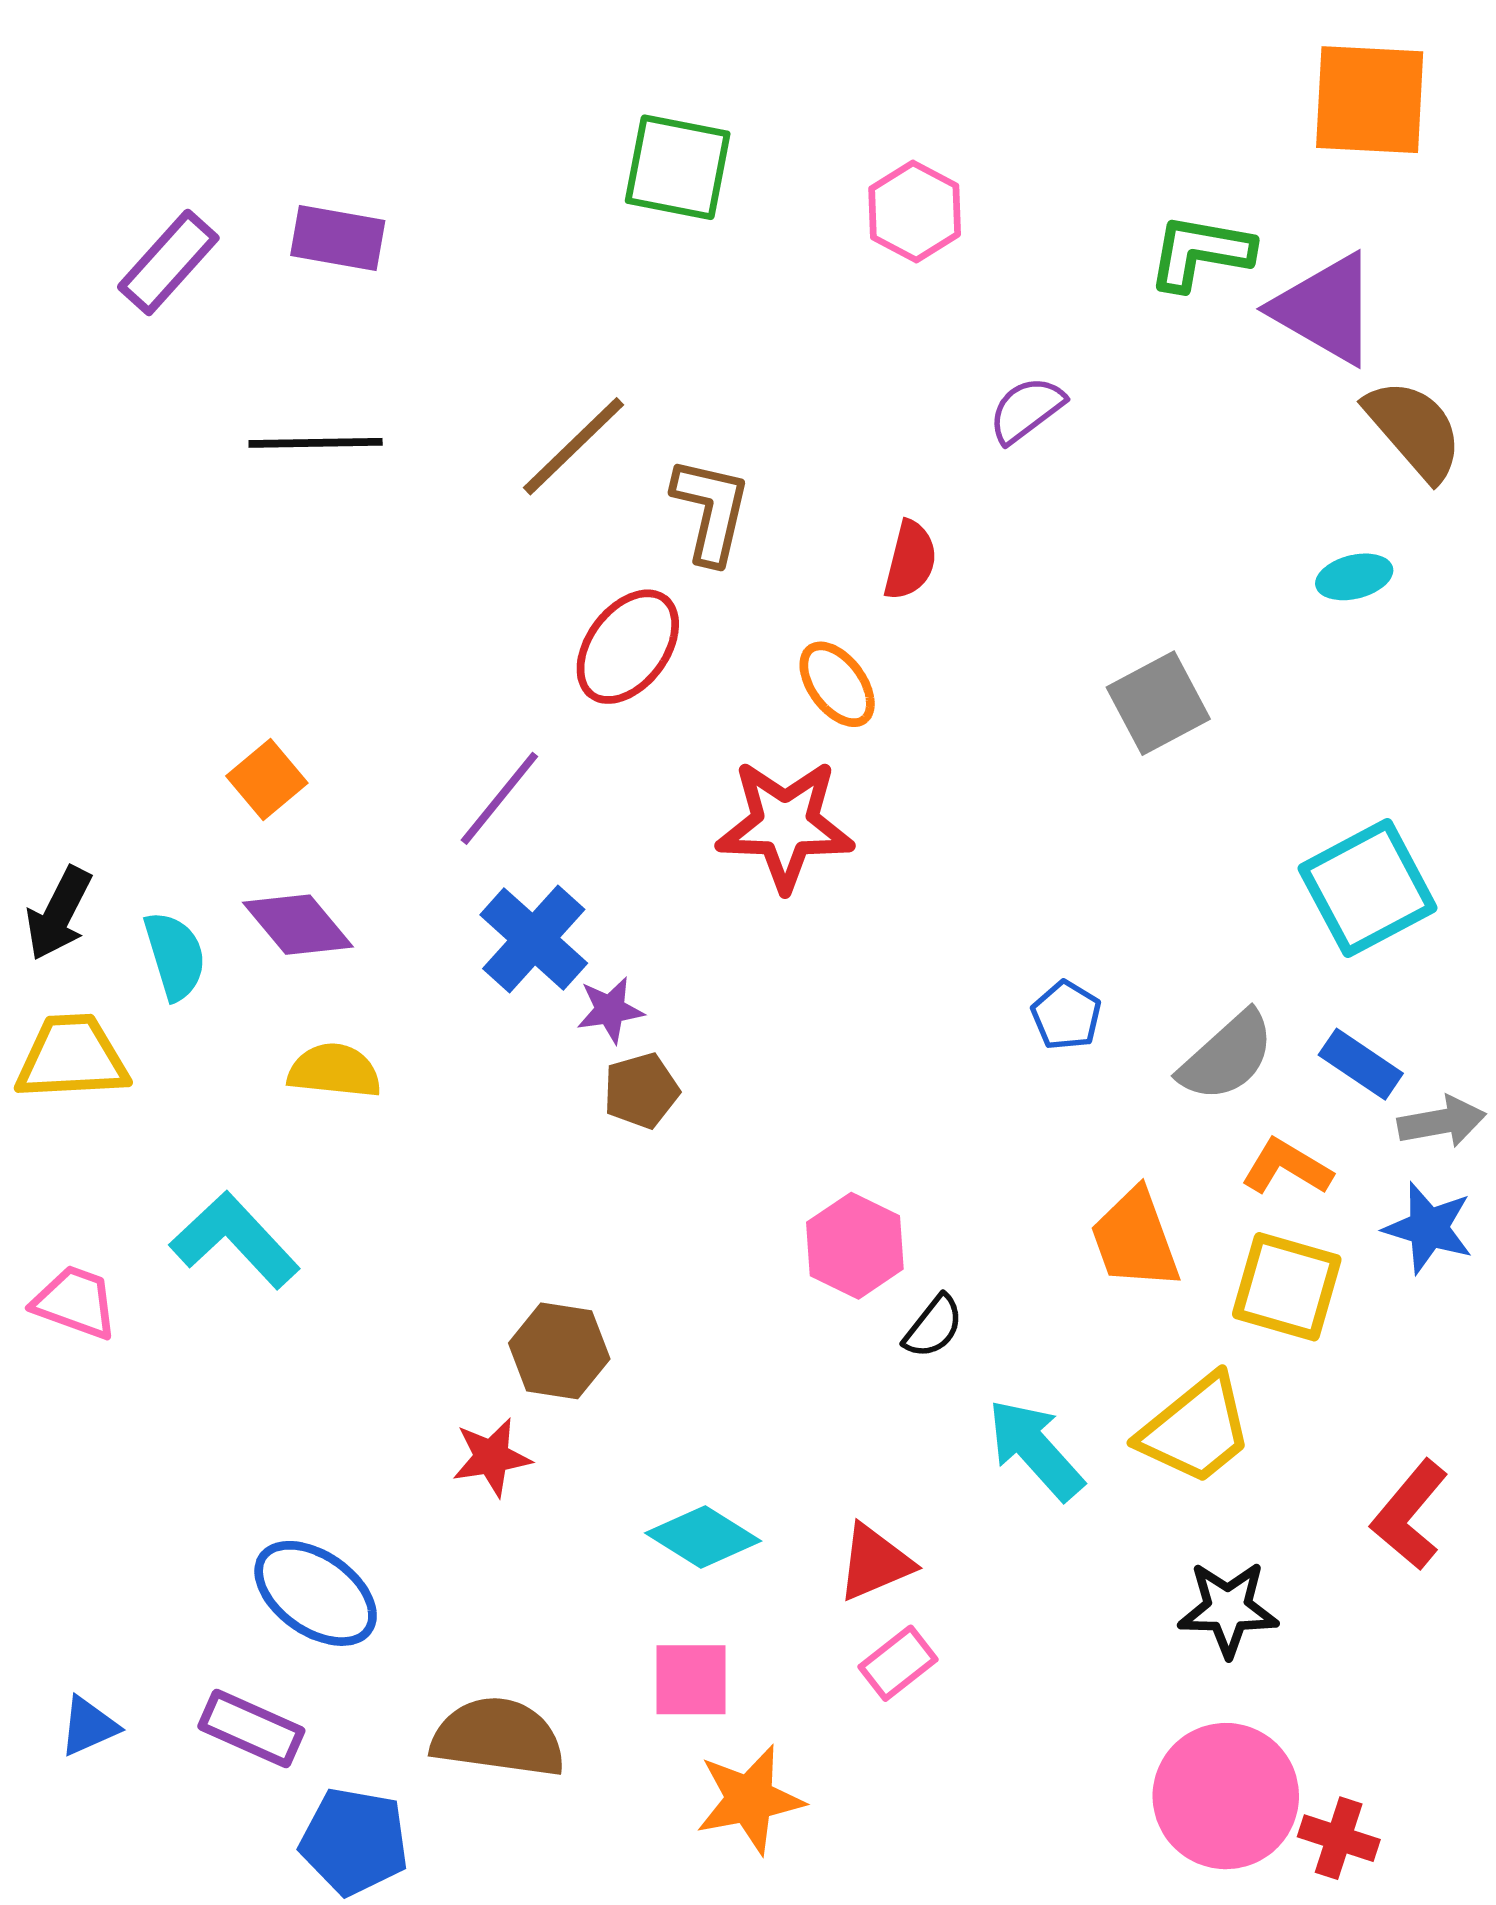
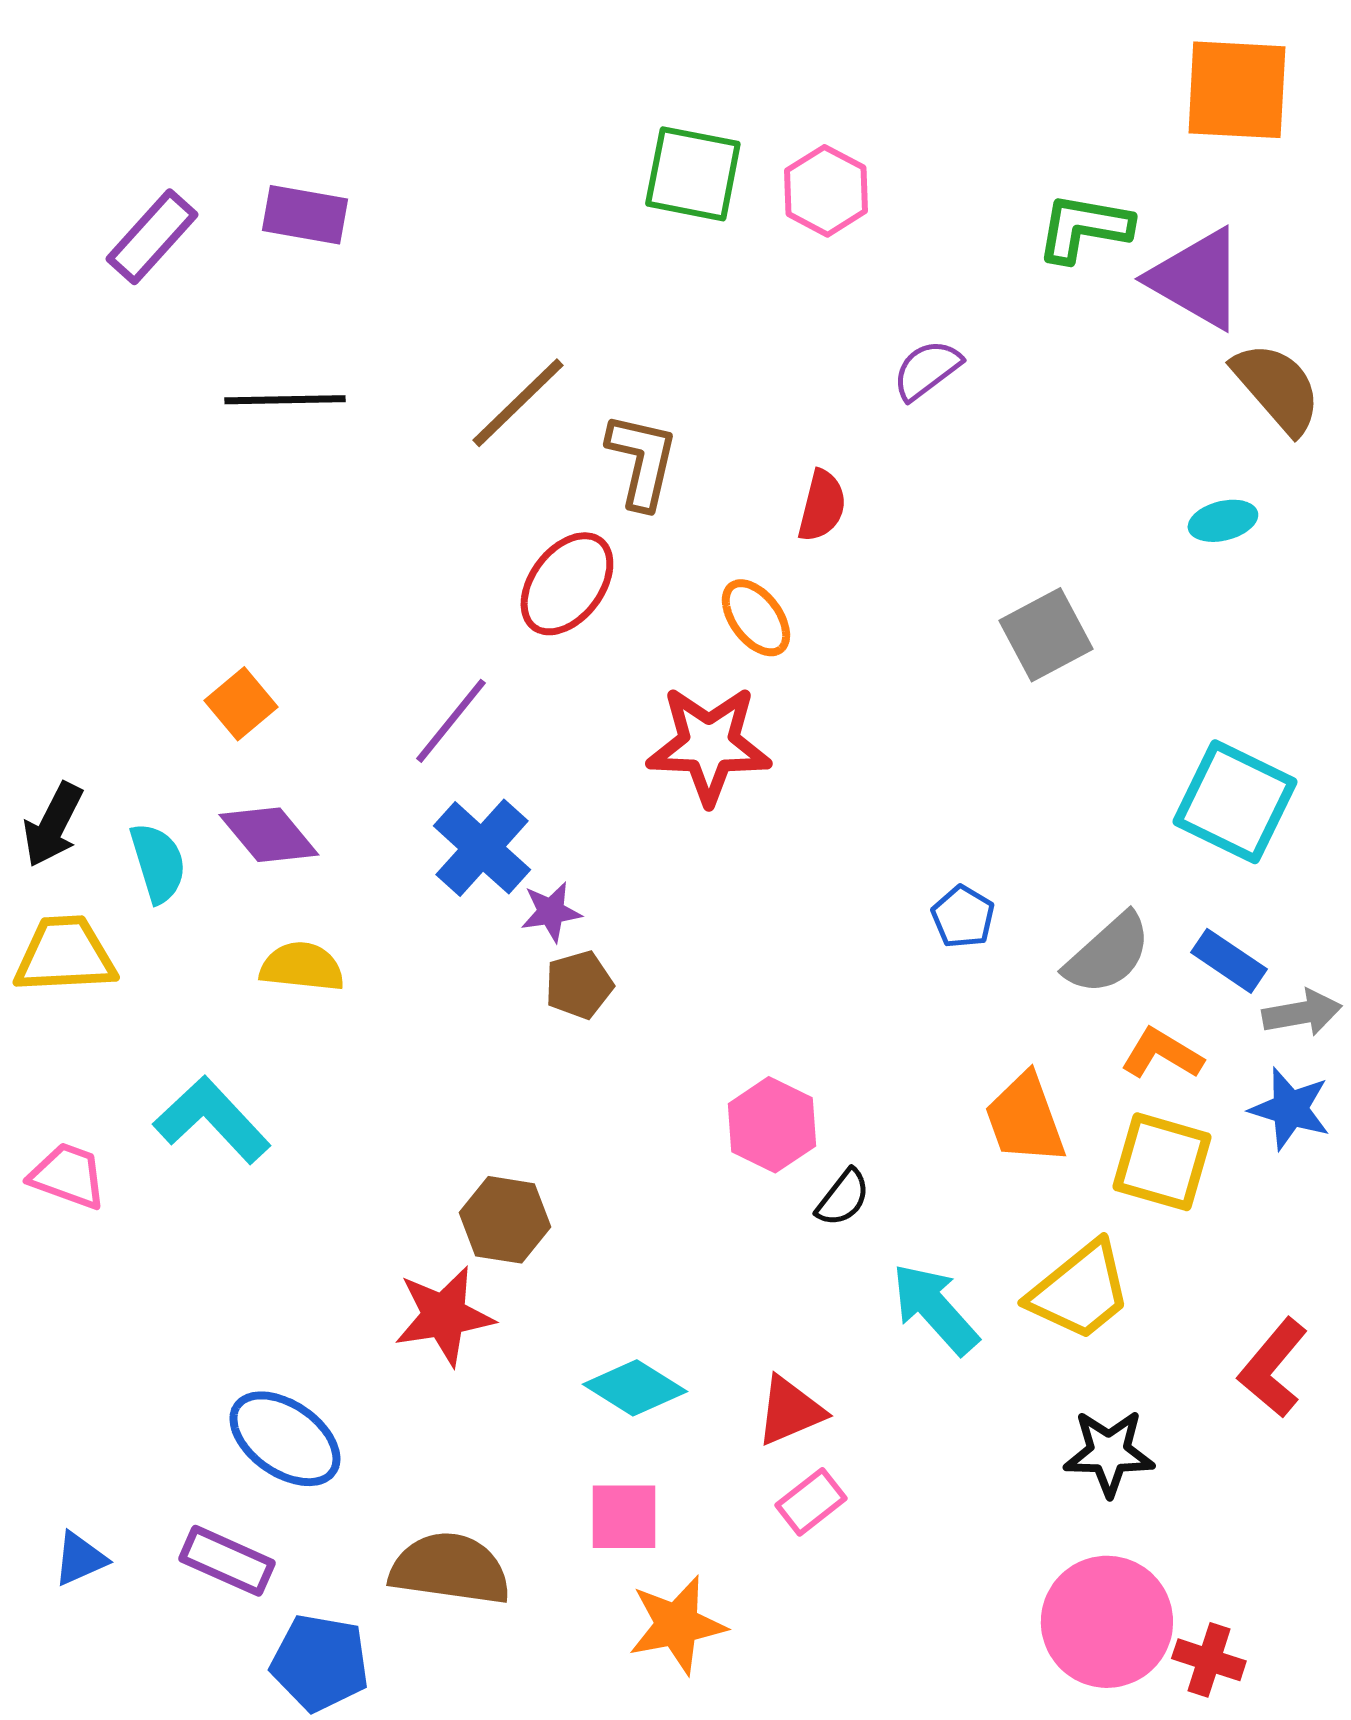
green square: (678, 167) -> (693, 174), moved
cyan square: (1368, 888) -> (1235, 802), turned -36
red star: (492, 1457) -> (444, 1316), size x1.4

